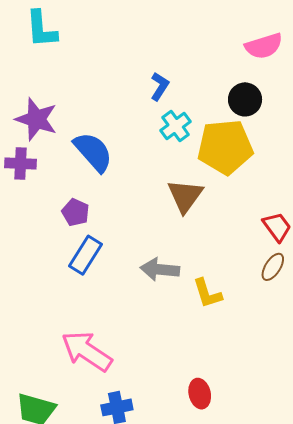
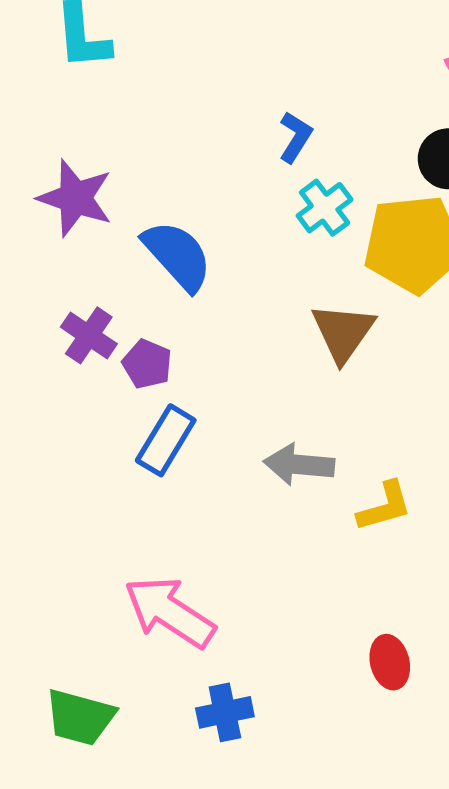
purple cross: (20, 164) -> (89, 335), moved, turned 32
yellow L-shape: (207, 293) -> (385, 507), turned -88
red ellipse: (200, 394) -> (390, 662), moved

